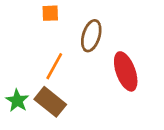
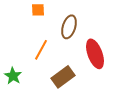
brown rectangle: (50, 102) -> (63, 77), moved, turned -75

